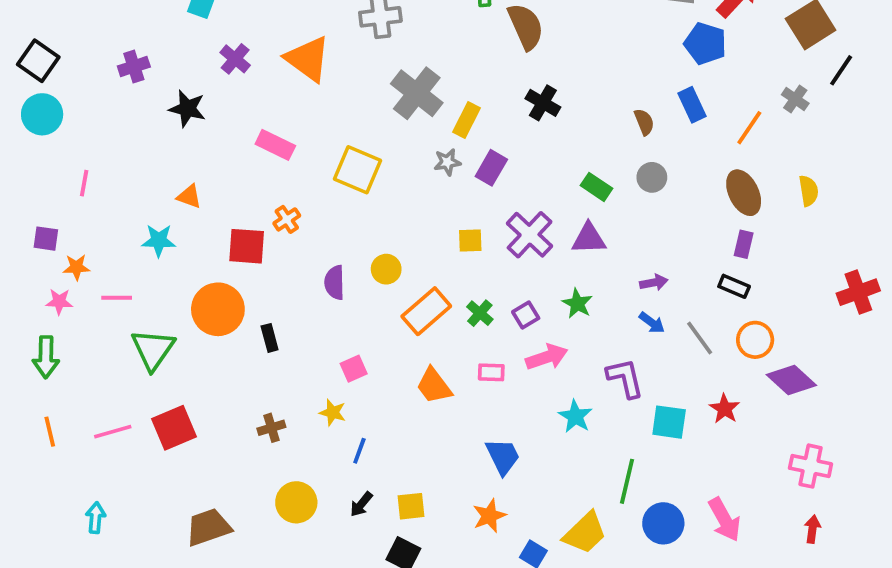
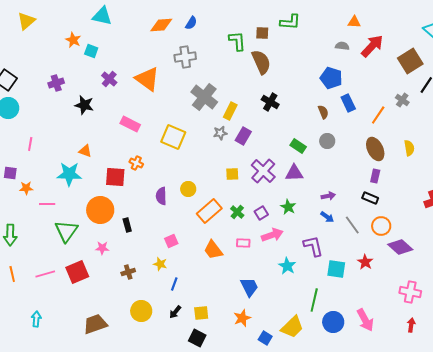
blue pentagon: (705, 44) -> (331, 78), moved
orange cross: (287, 219) -> (136, 163), turned -32
cyan star: (159, 240) -> (69, 174), size x1.4
pink star: (59, 302) -> (102, 248), moved

